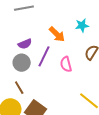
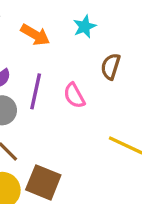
orange arrow: (57, 34) -> (35, 35), moved

